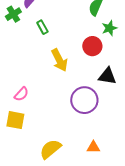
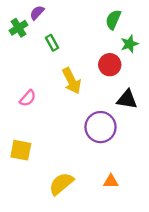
pink semicircle: (21, 94) -> (28, 98), moved

